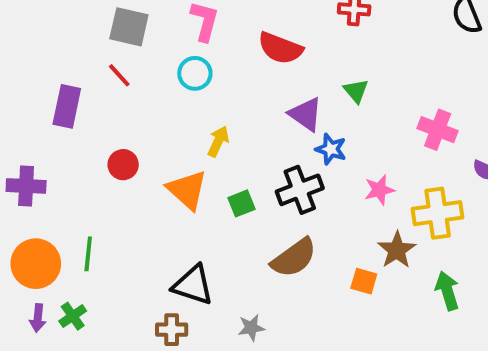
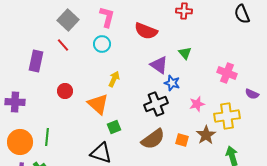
gray square: (129, 27) -> (68, 20), turned 30
green square: (242, 203) -> (114, 127), moved
orange square: (364, 281) -> (182, 140), moved

